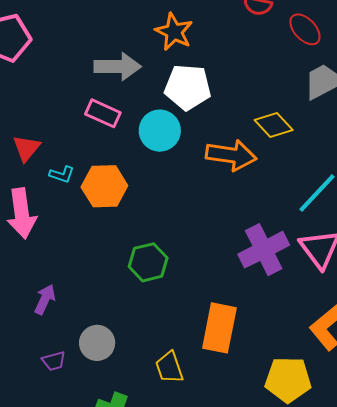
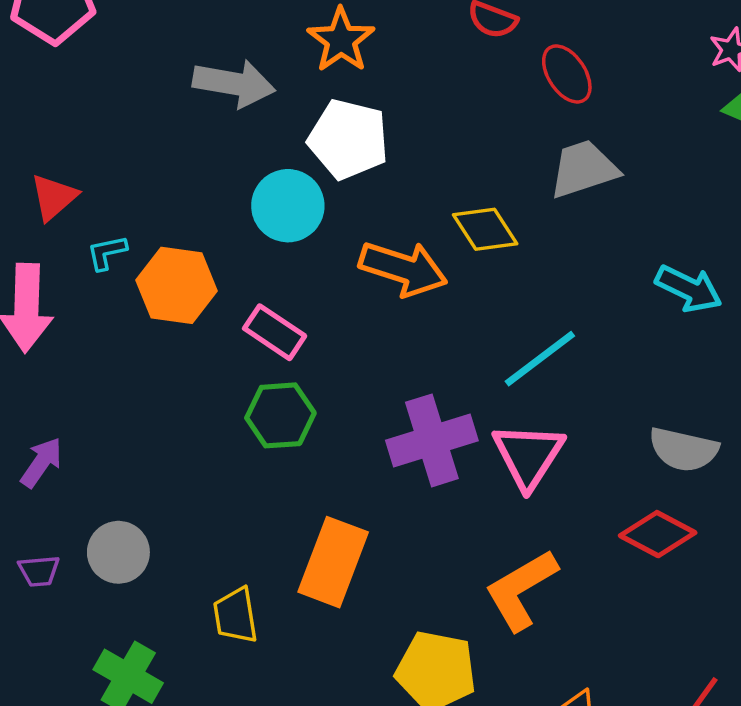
pink rectangle: (103, 113) -> (275, 332), moved
cyan L-shape: (62, 174) -> (107, 253), turned 140
green hexagon: (148, 262) -> (280, 415), moved

